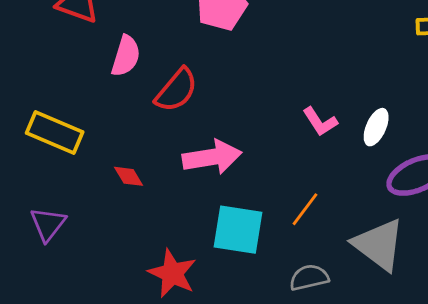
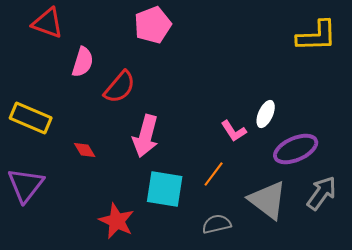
pink L-shape: (320, 122) -> (234, 131), moved
pink arrow: (212, 157) -> (146, 136), turned 114
purple triangle: (48, 224) -> (26, 185), size x1.4

